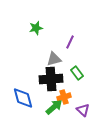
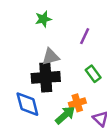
gray triangle: (54, 59) -> (51, 57), moved
black cross: (51, 79) -> (46, 77), moved

